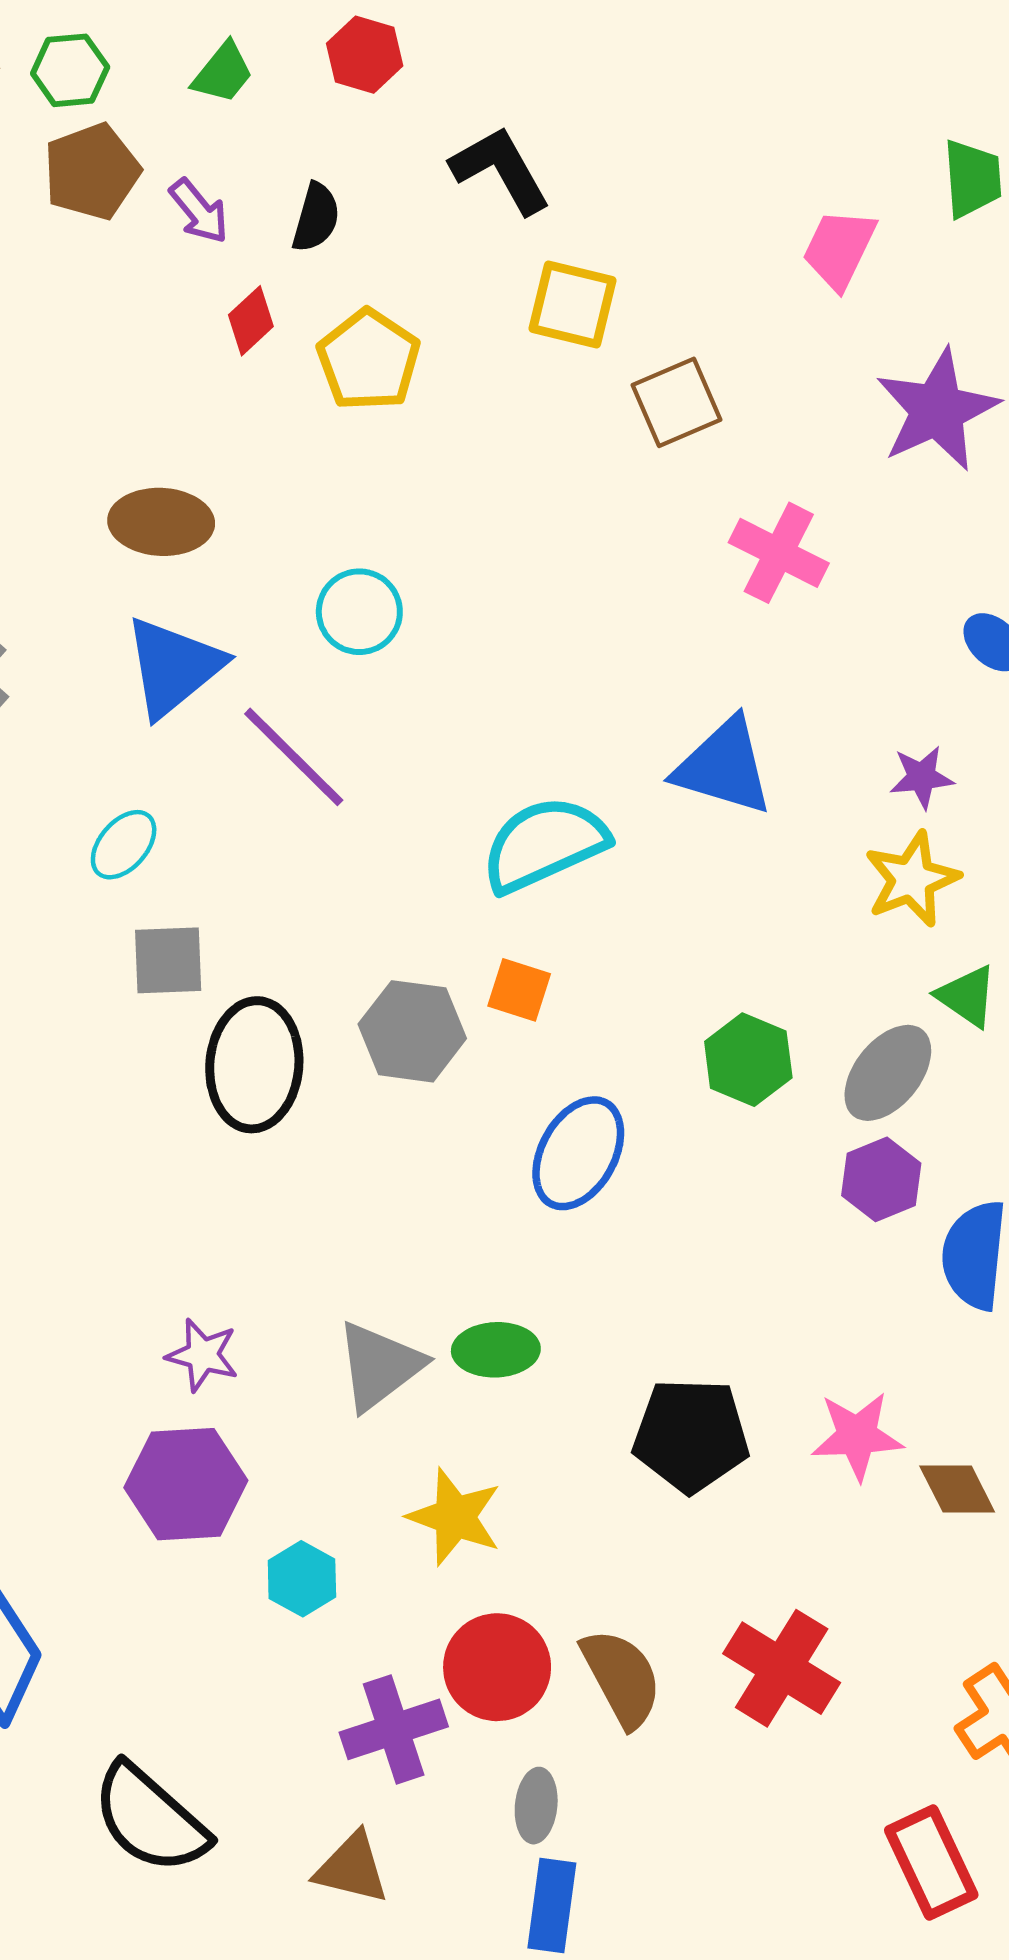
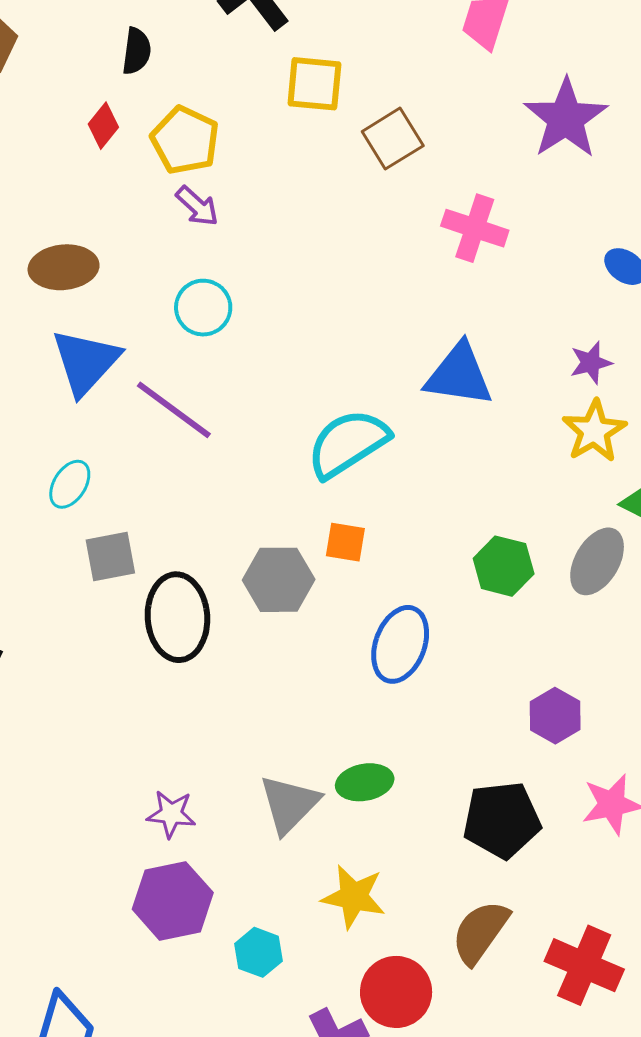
purple arrow: (199, 211) -> (197, 206), moved
purple hexagon: (881, 1179) -> (555, 716), moved
brown semicircle: (622, 1678) -> (480, 932), moved, turned -108

